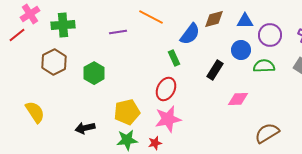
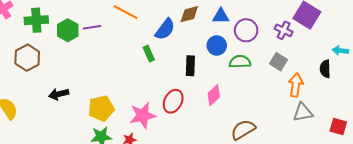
black rectangle: (215, 70) -> (190, 66), turned -30
green hexagon: (94, 73) -> (68, 30), moved
red ellipse: (166, 89) -> (173, 101), moved
pink diamond: (238, 99) -> (214, 95), turned -40
black arrow: (85, 128) -> (59, 94), moved

